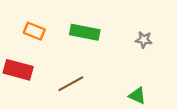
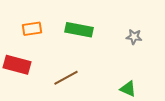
orange rectangle: (34, 31) -> (32, 29), turned -30

